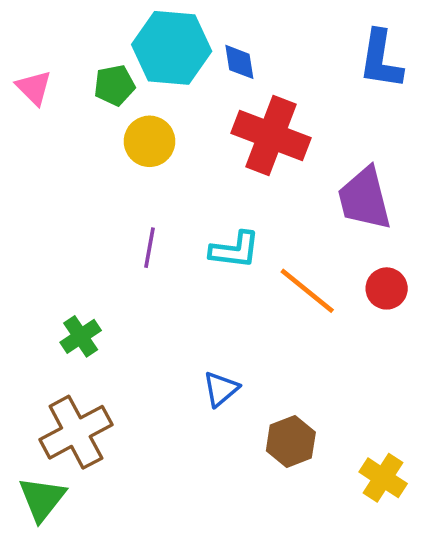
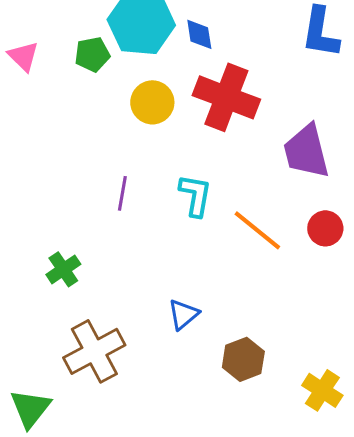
yellow circle: (150, 141) -> (152, 102), moved
cyan L-shape: (235, 250) -> (195, 195), turned -87
brown cross: (76, 432) -> (94, 351), moved

